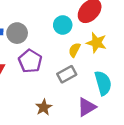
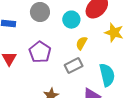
gray circle: (17, 33) -> (40, 12), moved
yellow star: (96, 43) -> (114, 33), moved

